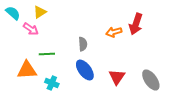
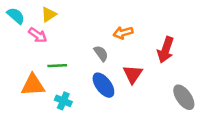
red arrow: (136, 24) -> (166, 50), moved
orange arrow: (114, 32) -> (123, 33), moved
gray semicircle: (83, 44) -> (101, 53), turned -32
red triangle: (117, 77) -> (133, 74), moved

